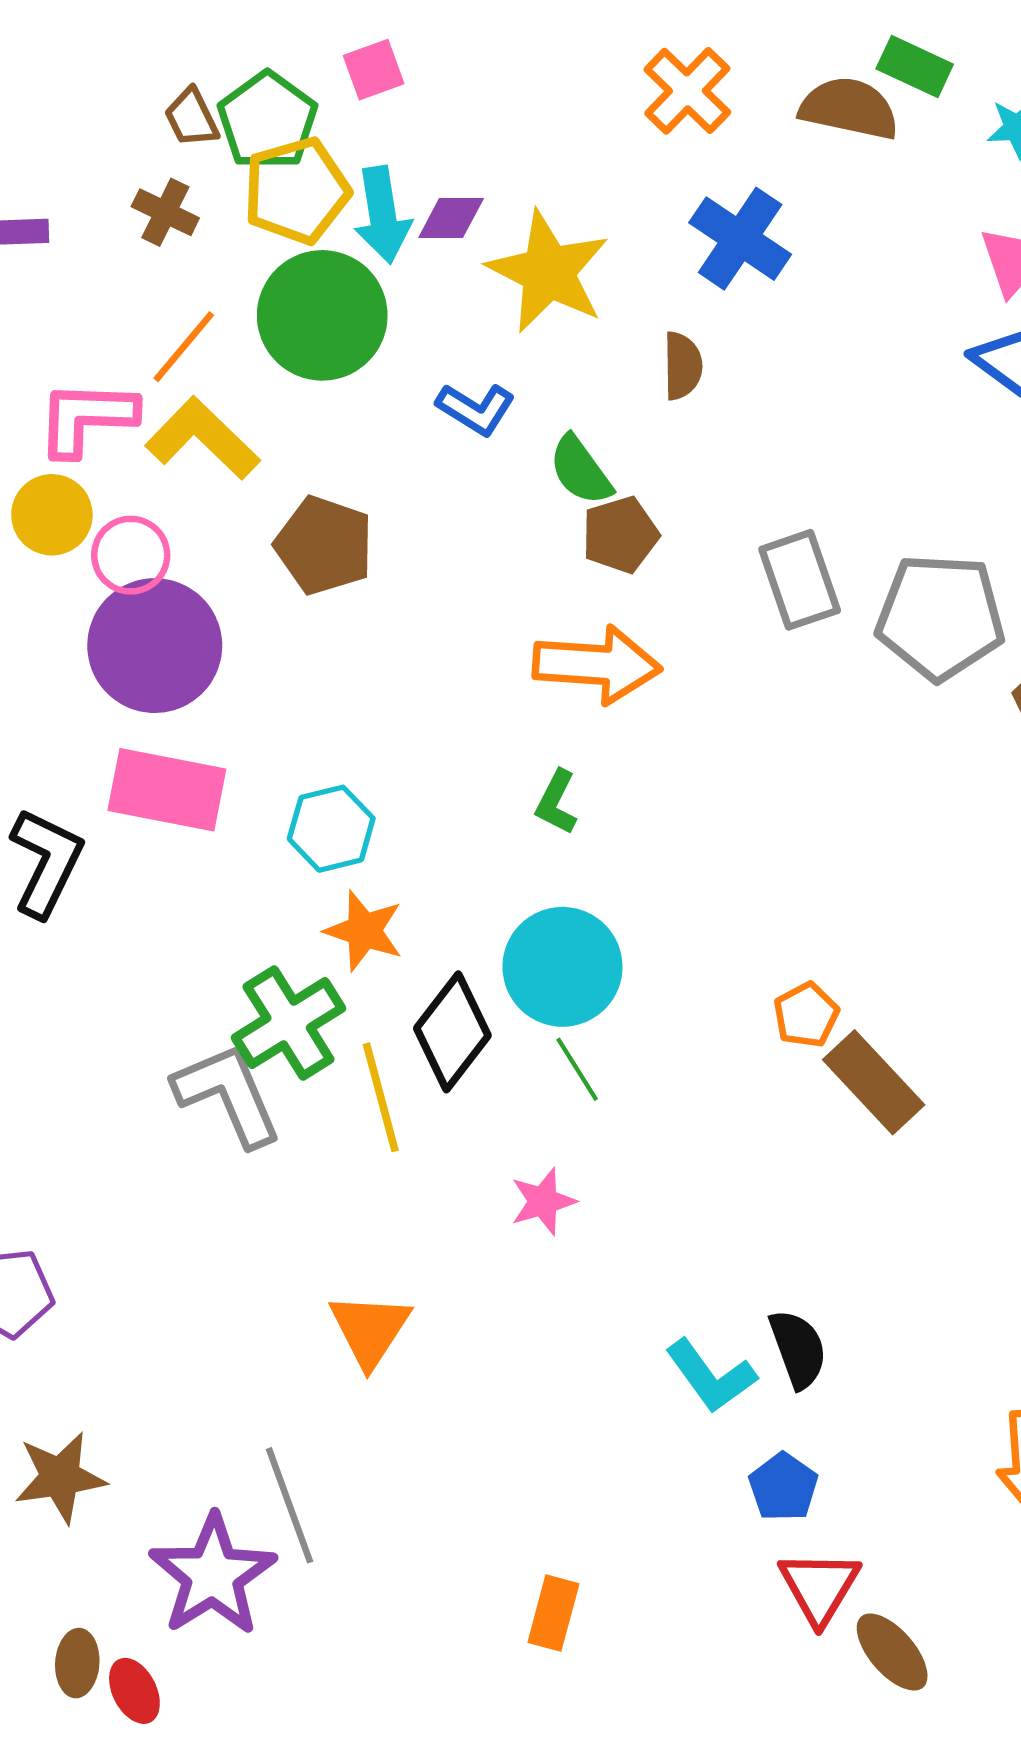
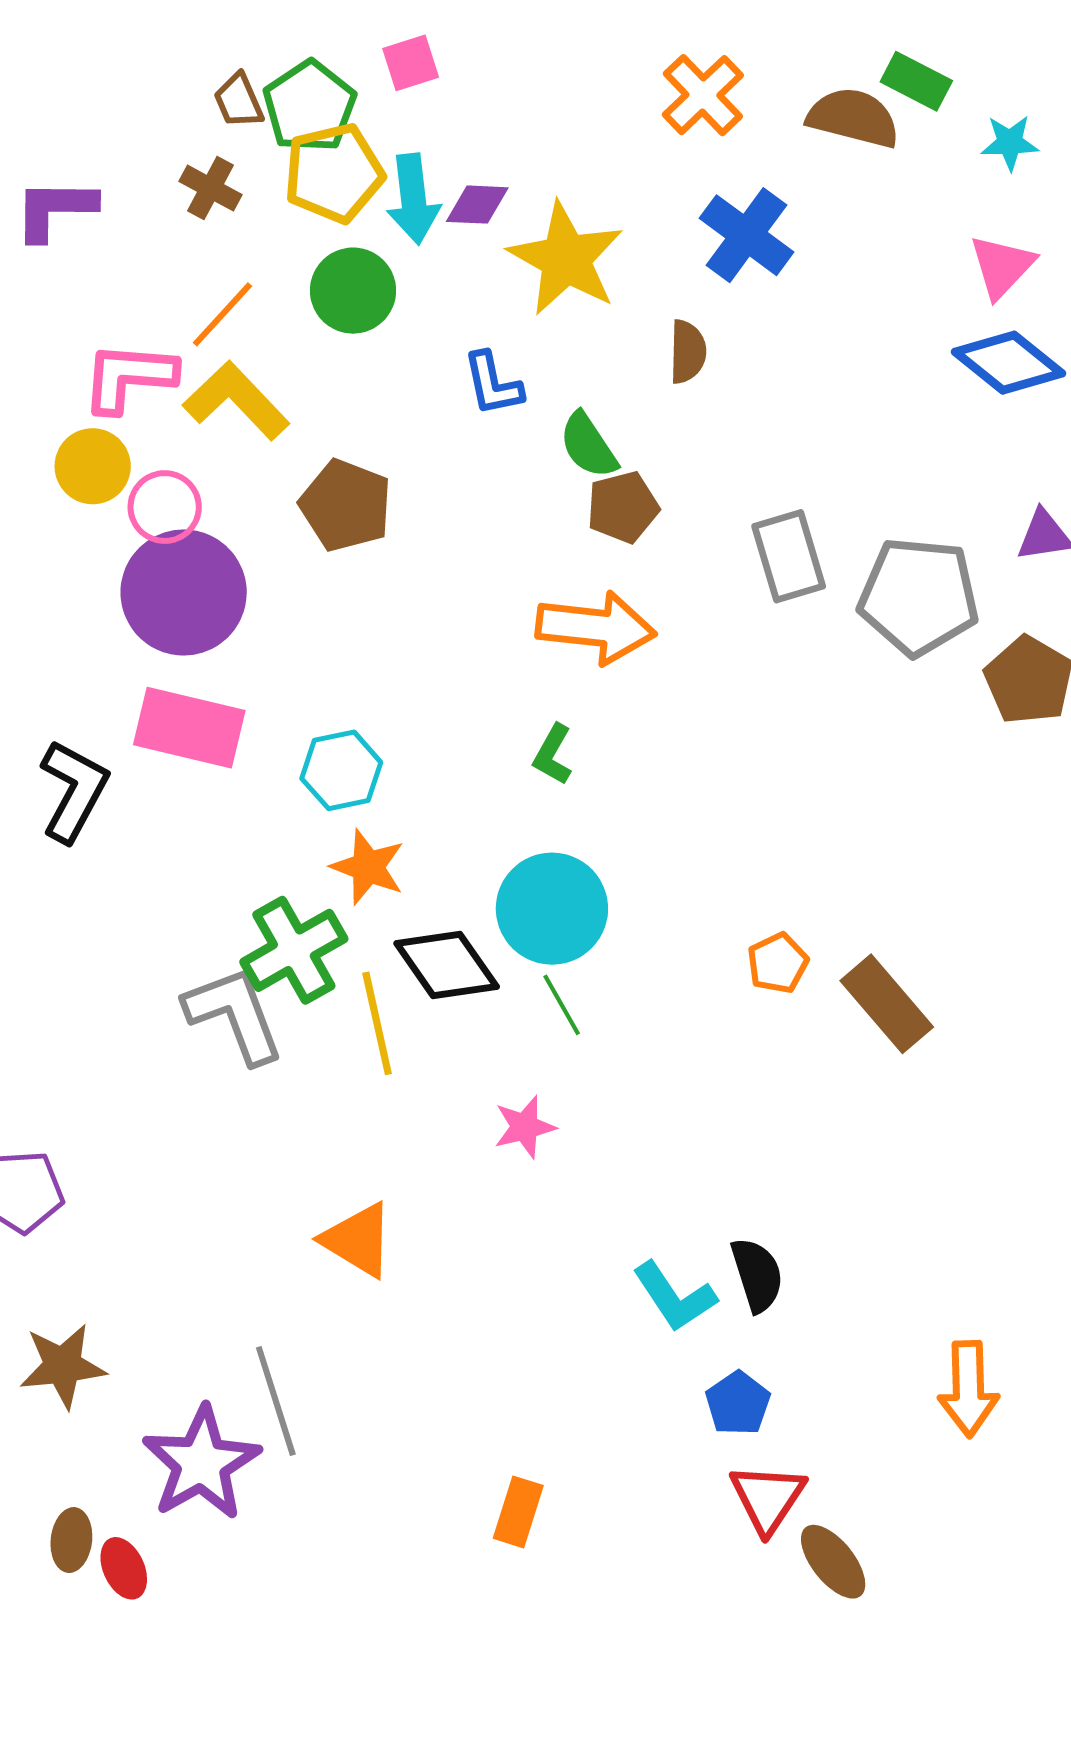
green circle: (322, 315) -> (353, 291), size x0.7
blue L-shape: (476, 409) -> (493, 384), turned 44
black diamond: (452, 1032) -> (447, 965), turned -75
brown rectangle: (874, 1082) -> (887, 1004), moved
orange triangle: (370, 1330) -> (358, 1240), turned -34

